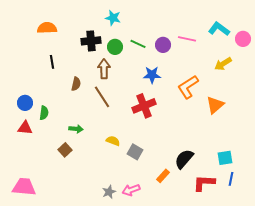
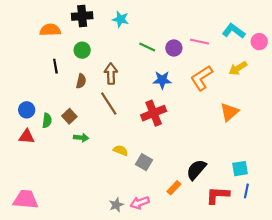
black cross: (91, 41) -> (82, 16), moved
green circle: (115, 47) -> (82, 50), moved
brown semicircle: (76, 84) -> (81, 81), moved
orange L-shape: (188, 87) -> (202, 78), moved
brown square: (65, 150) -> (69, 116), moved

